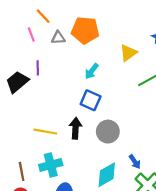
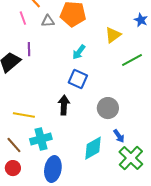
yellow line: (45, 132) -> (24, 115), moved
gray circle: (108, 132) -> (108, 108), moved
brown line: (22, 171) -> (14, 145), turned -30

